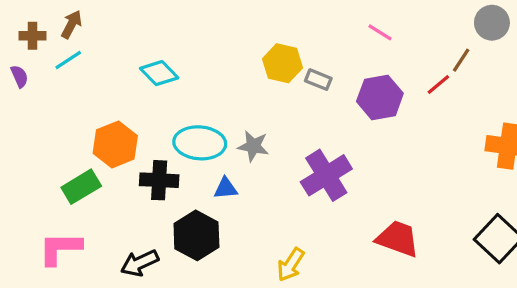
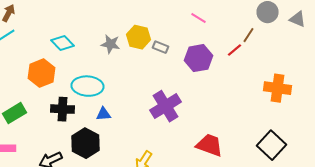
orange hexagon: (115, 144) -> (42, 73), moved
gray star: (253, 146) -> (110, 44), moved

